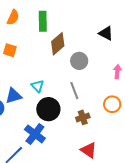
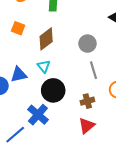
brown diamond: (58, 44) -> (46, 39), moved
gray line: (74, 91) -> (93, 70), moved
red triangle: (89, 150) -> (87, 126), moved, turned 42

